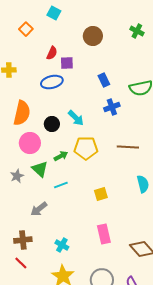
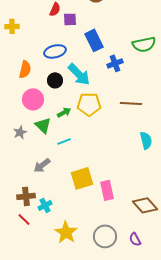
blue rectangle: (104, 80) -> (94, 40), moved, size x1.5
blue ellipse: (52, 82) -> (55, 51), moved
orange semicircle: (22, 113) -> (25, 69), size x0.7
cyan arrow: (76, 118) -> (79, 74), size x1.4
yellow square: (101, 194) -> (82, 178), moved, size x1.6
cyan cross: (62, 245) -> (45, 205), moved, turned 32

